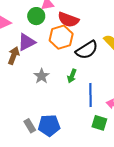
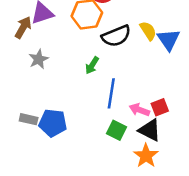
gray star: (42, 76) -> (39, 59), moved
gray rectangle: (30, 126) -> (29, 119), turned -56

